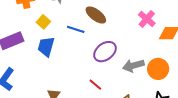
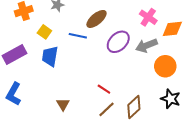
brown ellipse: (96, 15) -> (97, 19), turned -70
purple ellipse: (105, 52) -> (118, 42), moved
gray arrow: (133, 66) -> (147, 46), moved

